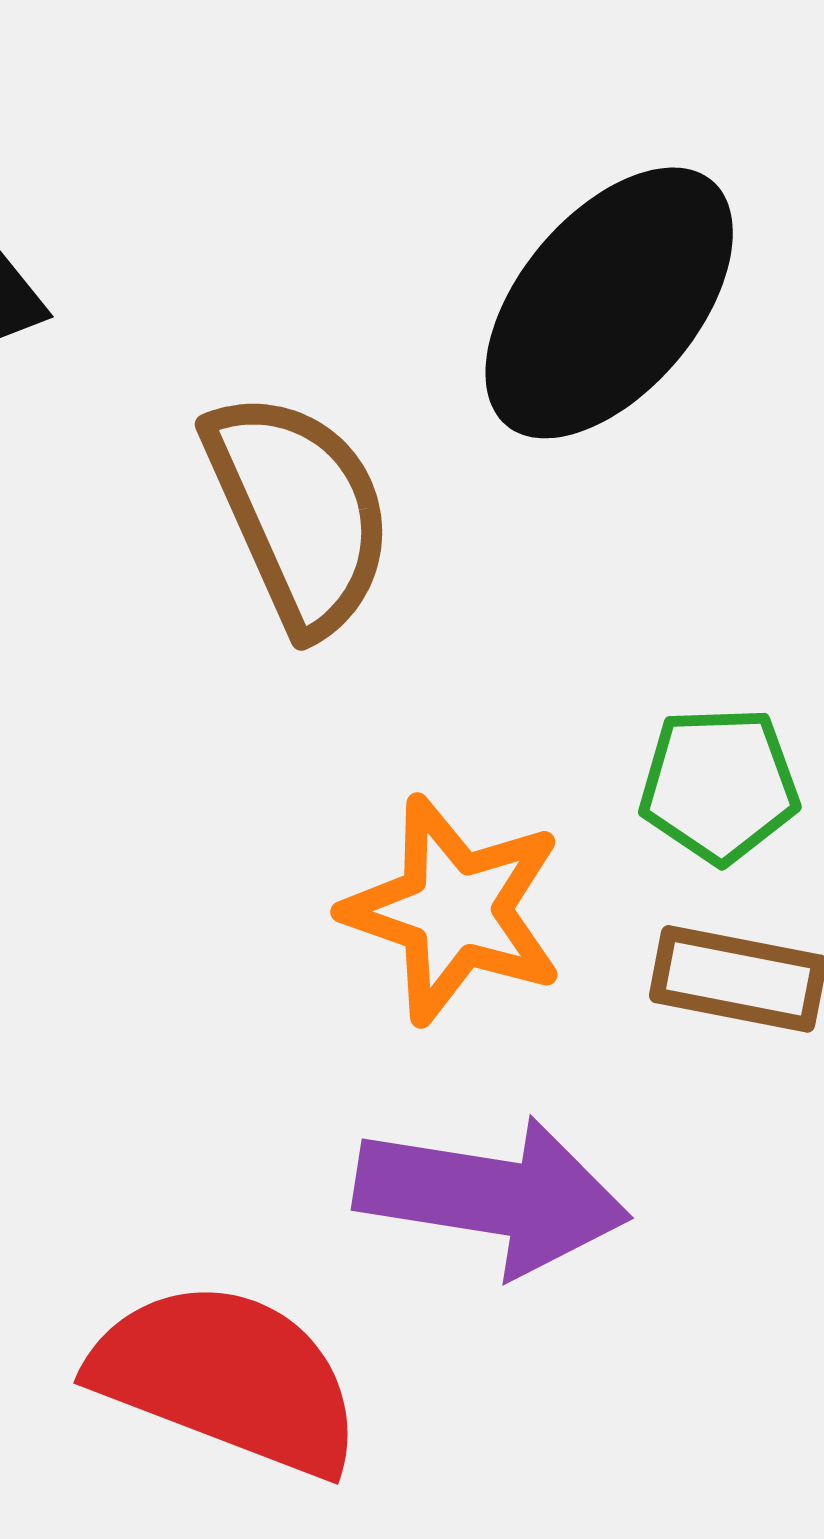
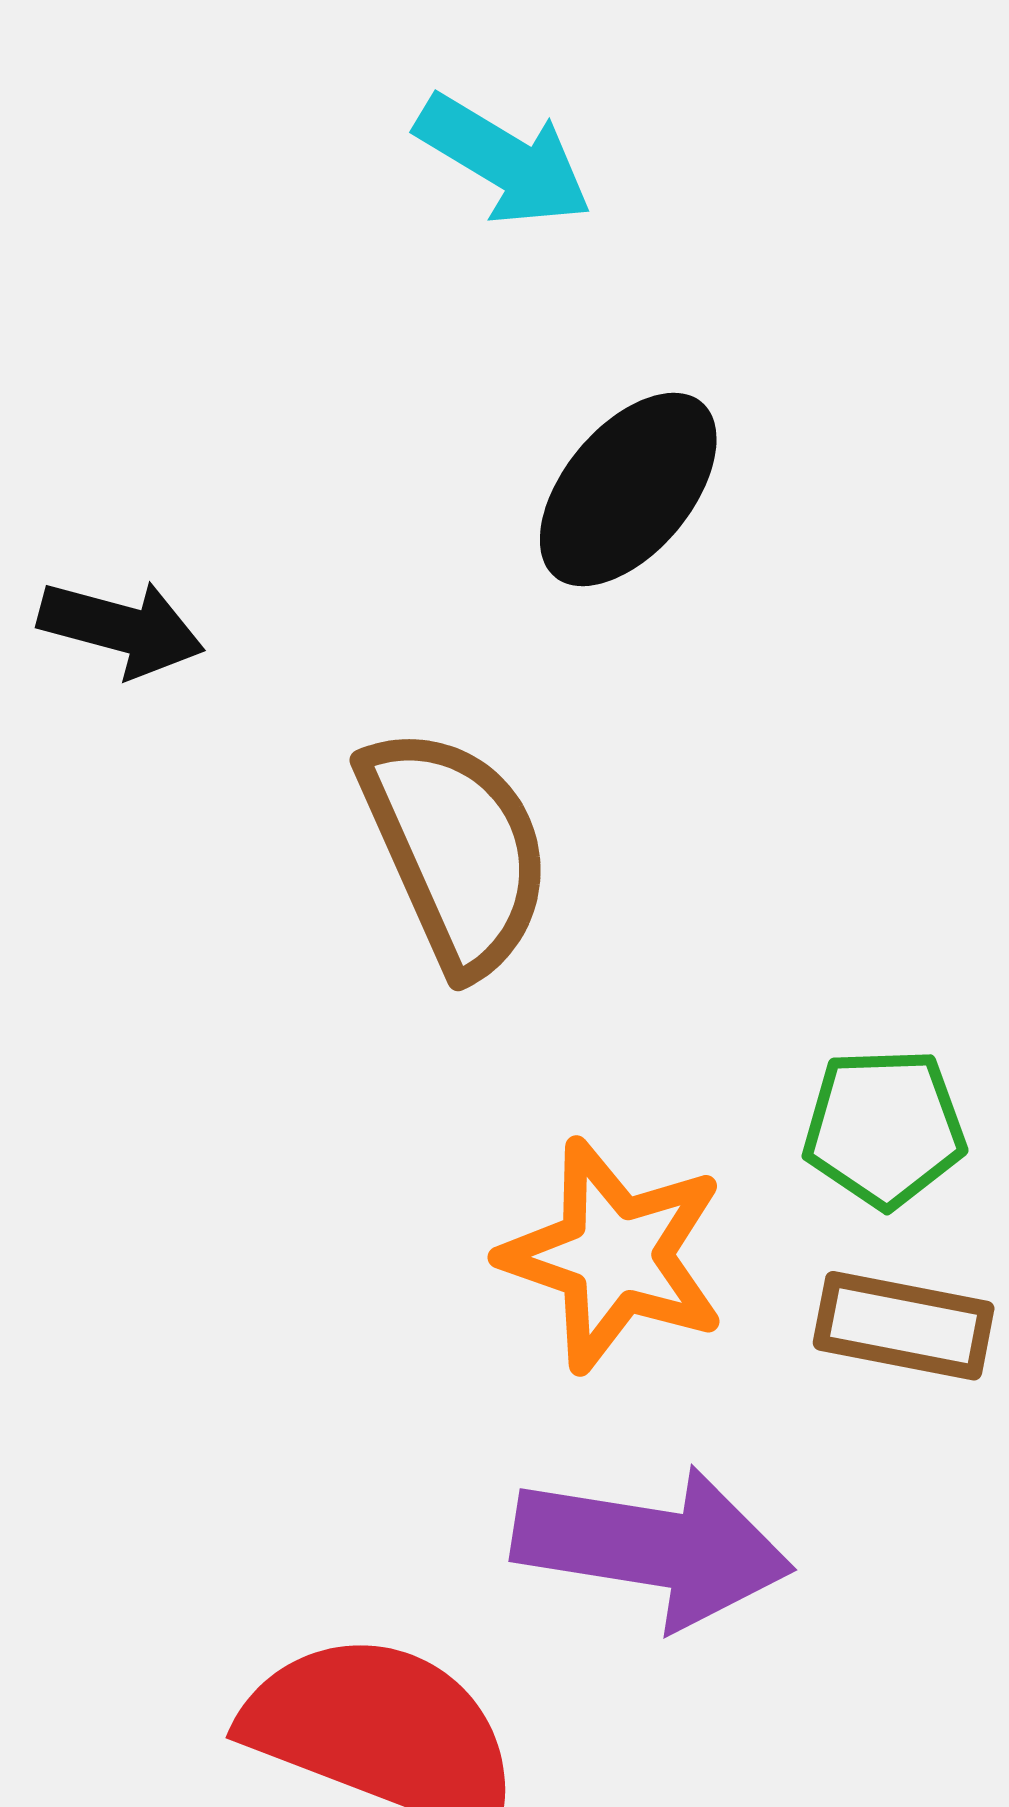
black ellipse: (609, 303) -> (628, 490), moved, size x0.7

